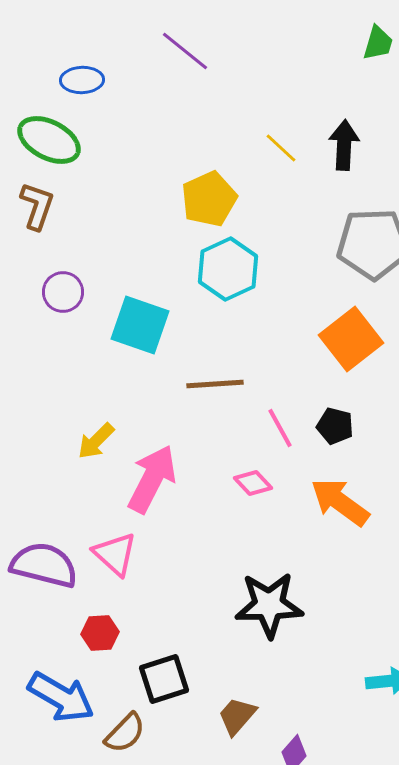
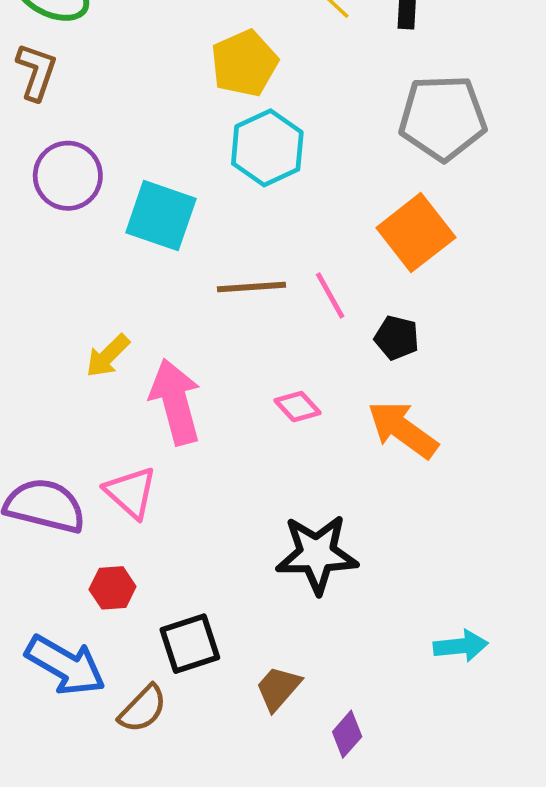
purple circle: (63, 292) -> (68, 176), size x1.4
pink line: (280, 428) -> (330, 295), moved
pink arrow: (152, 479) -> (175, 402), turned -42

